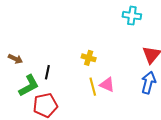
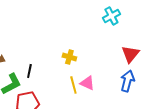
cyan cross: (132, 16) -> (111, 16), turned -36

